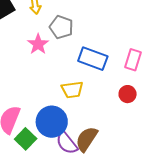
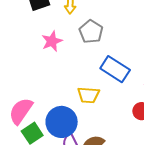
pink star: (38, 44) -> (52, 41), moved

